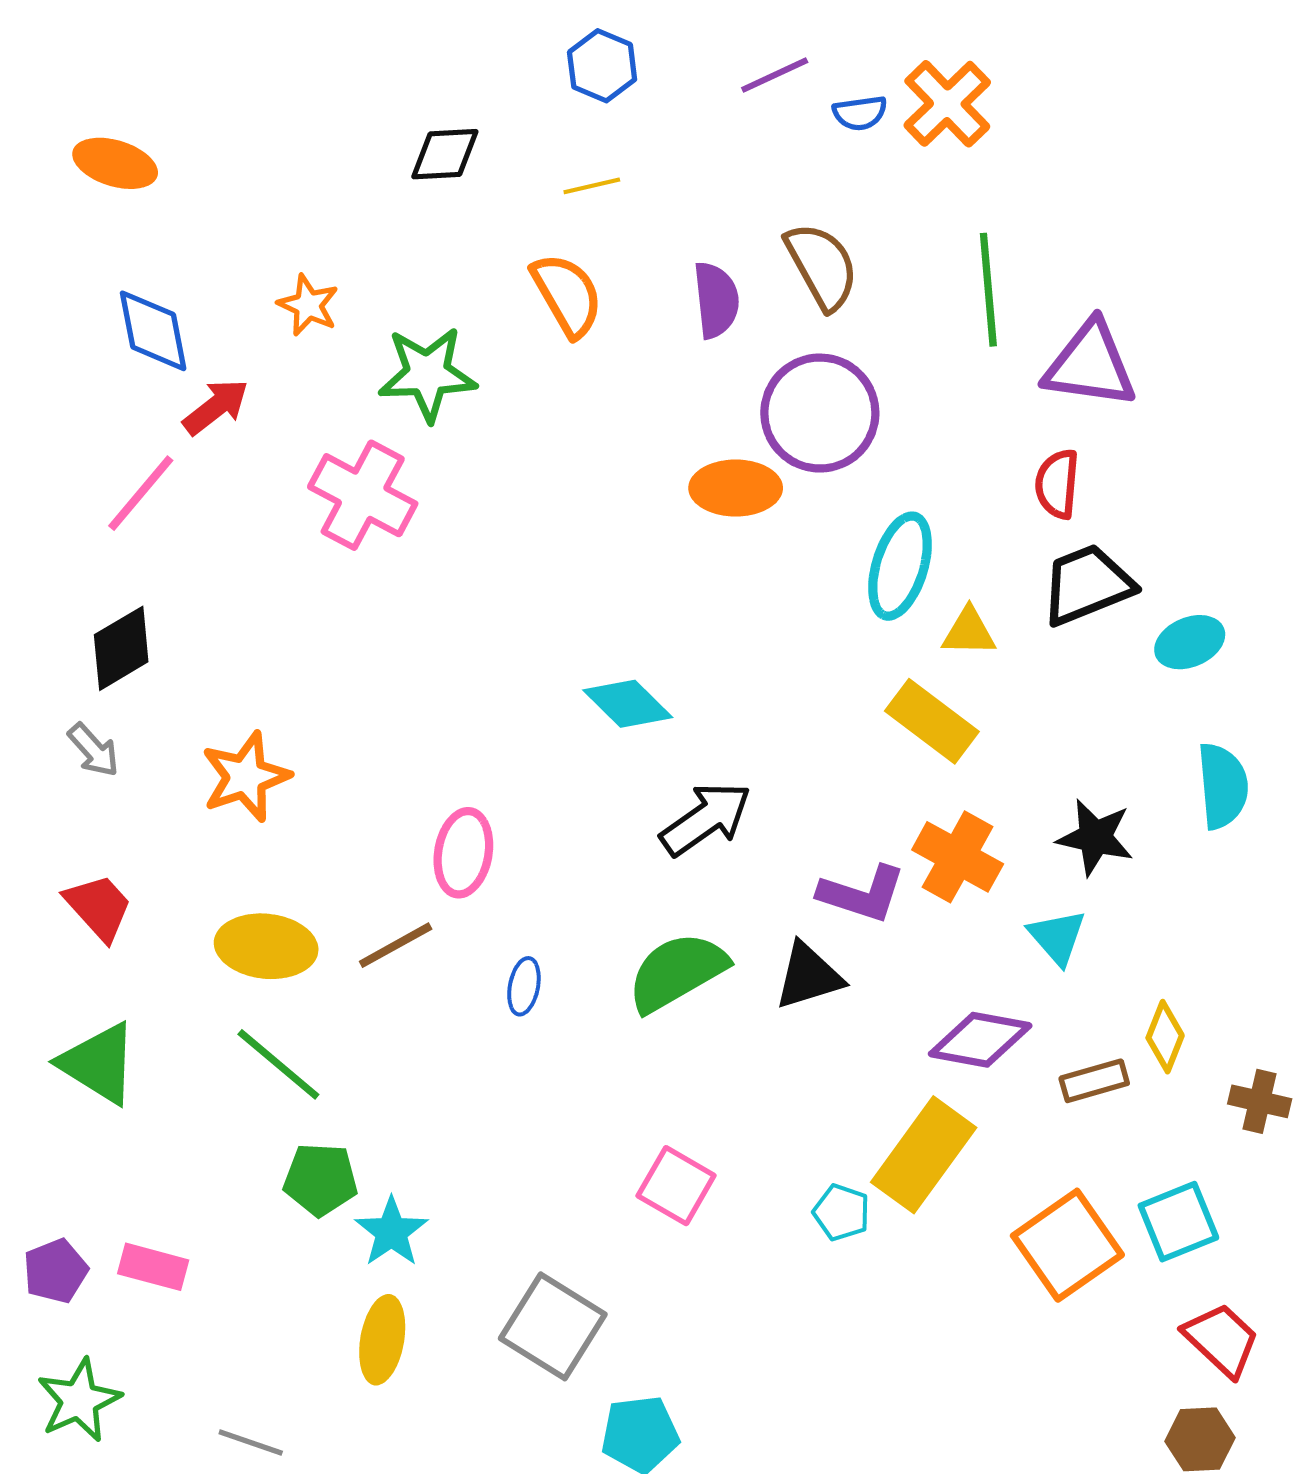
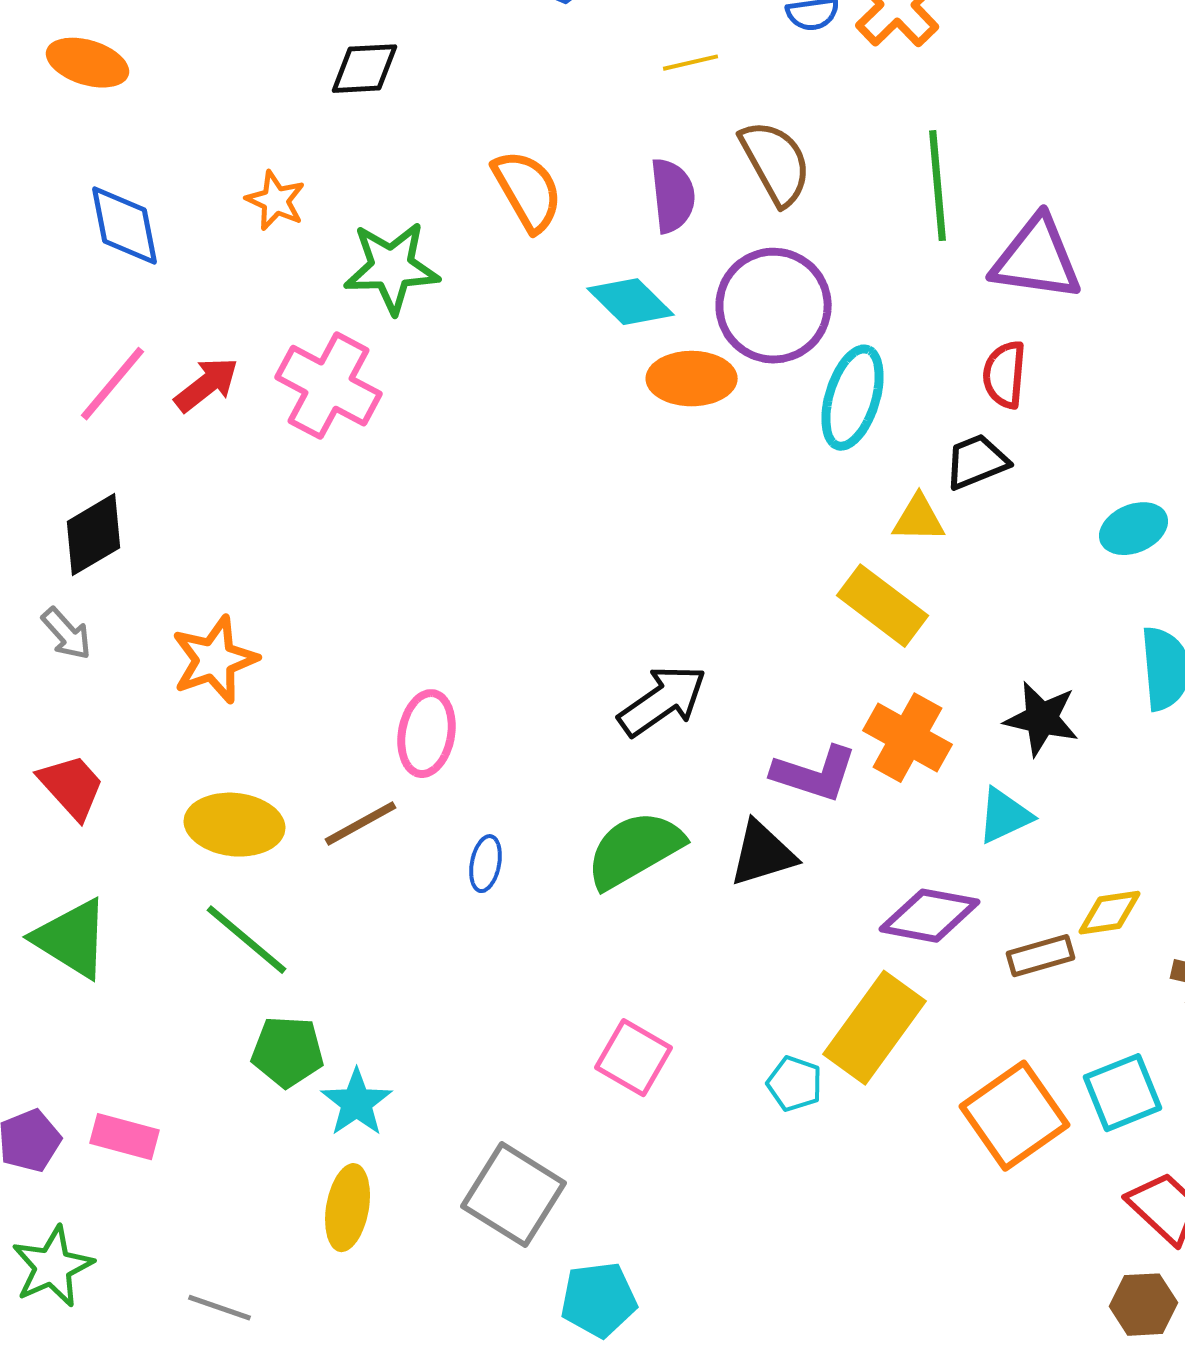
black diamond: (445, 154) -> (365, 69), moved
yellow line: (592, 186) -> (691, 63), moved
red arrow: (216, 407) -> (207, 385), moved
cyan ellipse: (900, 566) -> (853, 398), moved
black trapezoid: (1087, 585) -> (977, 462), moved, size x0.7
cyan diamond: (628, 704) -> (631, 302), moved
cyan triangle: (1057, 937) -> (1005, 816), turned 46
yellow diamond: (1165, 1037) -> (1110, 913), turned 60

